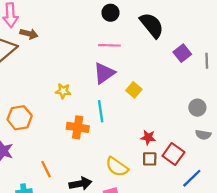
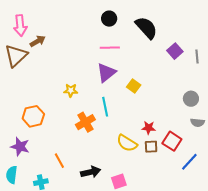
brown arrow: (29, 34) -> (38, 41), turned -42
orange cross: (78, 127) -> (85, 122), turned -36
yellow semicircle: (117, 167) -> (127, 143), moved

